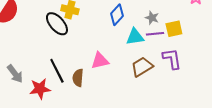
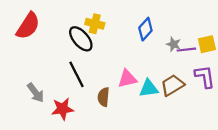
gray star: (152, 18) -> (174, 44), moved
cyan triangle: (135, 37) -> (149, 88), moved
black line: (57, 71) -> (77, 74), moved

